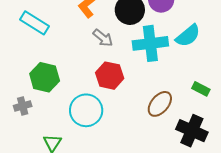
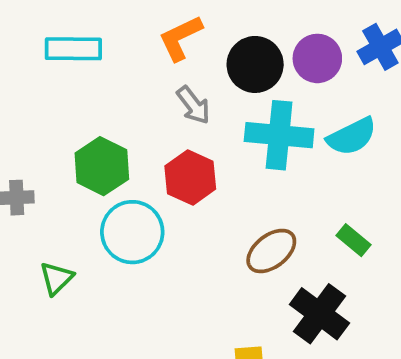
cyan rectangle: (35, 23) -> (73, 49), turned -44
green hexagon: (45, 77) -> (102, 166), moved

